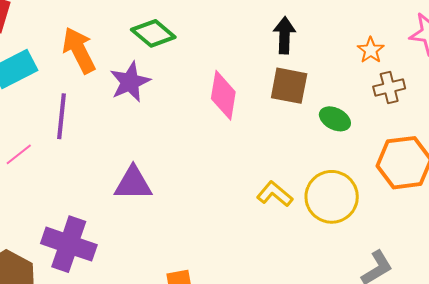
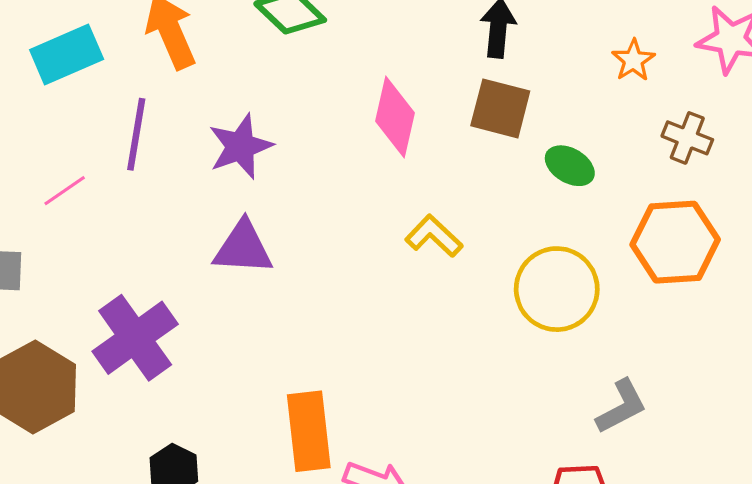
purple star: (130, 82) -> (240, 146), moved
brown cross: (389, 87) -> (687, 138), moved, turned 32
yellow L-shape: (275, 194) -> (434, 236), moved
purple cross: (69, 244) -> (135, 338), turned 32

